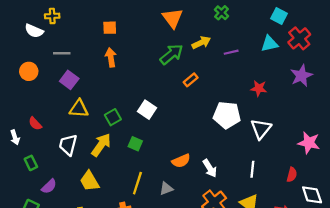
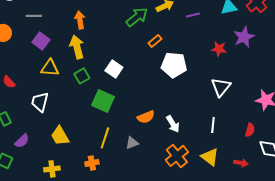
purple star: (301, 76) -> (244, 37), moved
white pentagon: (227, 115) -> (174, 65), moved
green square: (135, 144) -> (103, 101), size x1.6
yellow arrow: (101, 145) -> (77, 47), moved, turned -50

